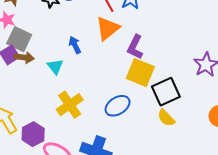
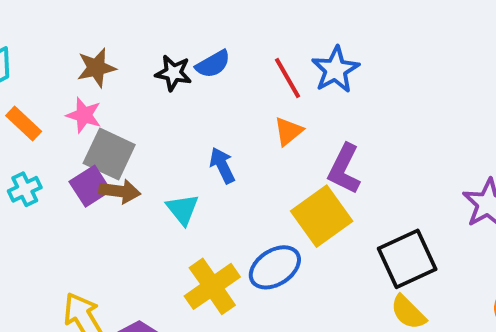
orange triangle: (108, 28) -> (288, 131), size x0.6
yellow square: (140, 73) -> (322, 216), moved, turned 32
blue ellipse: (118, 106) -> (275, 267), moved

